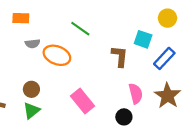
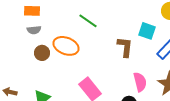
gray semicircle: (33, 44) -> (34, 30), moved
brown circle: (31, 89) -> (42, 53), moved

